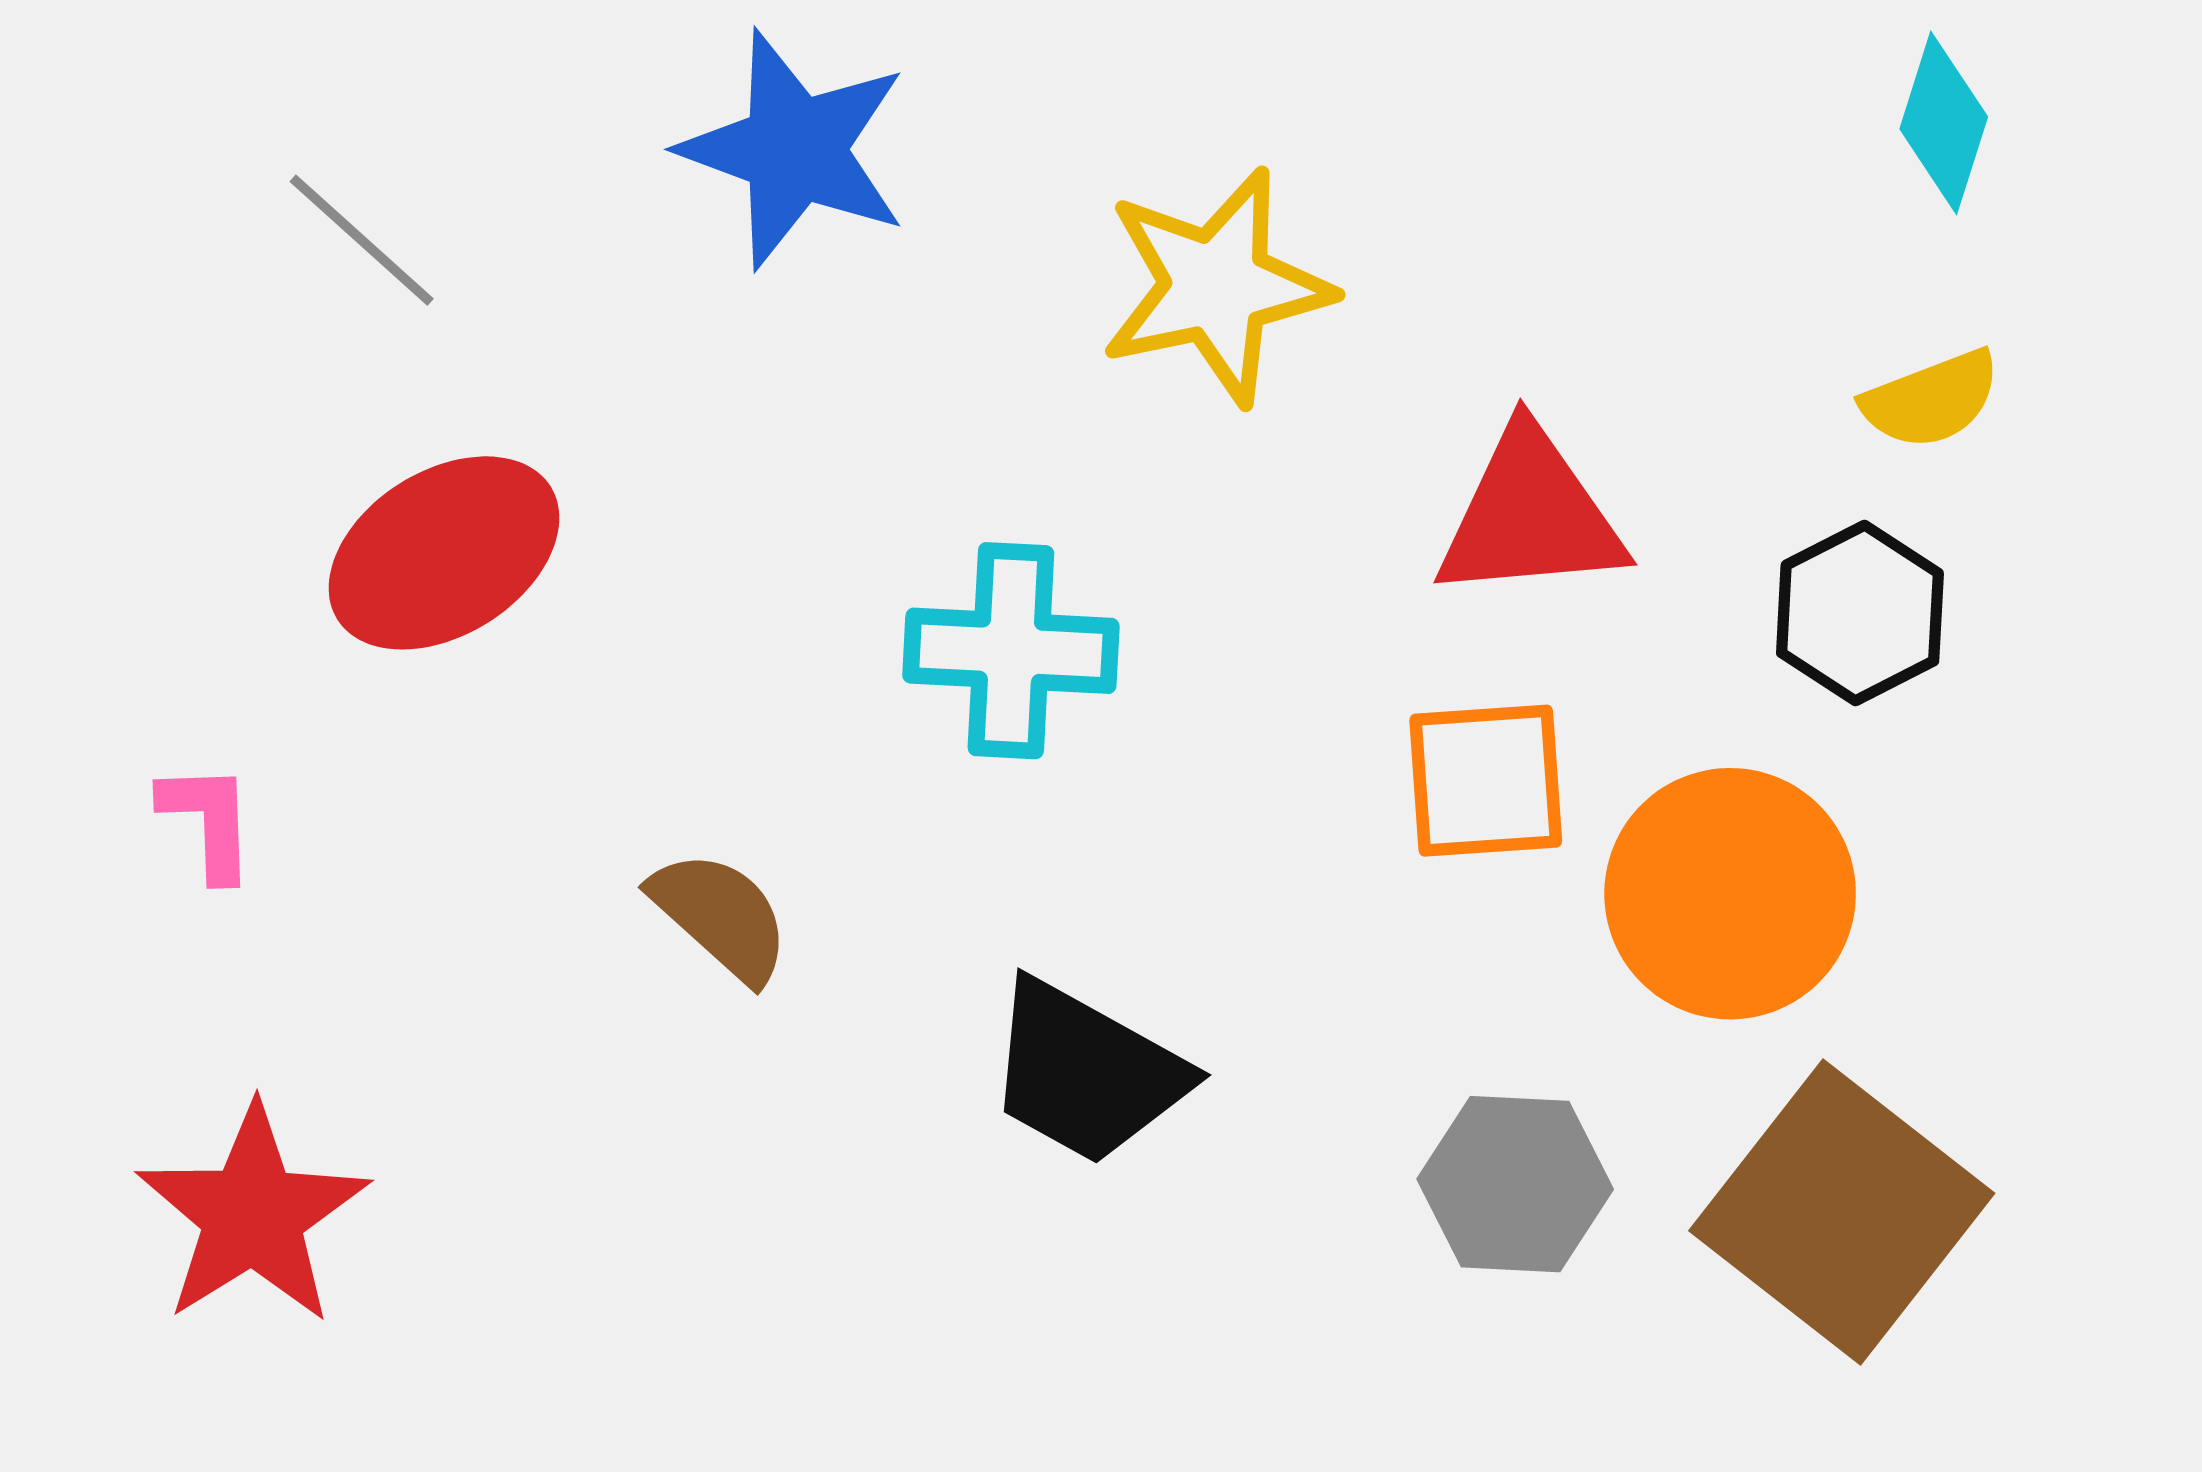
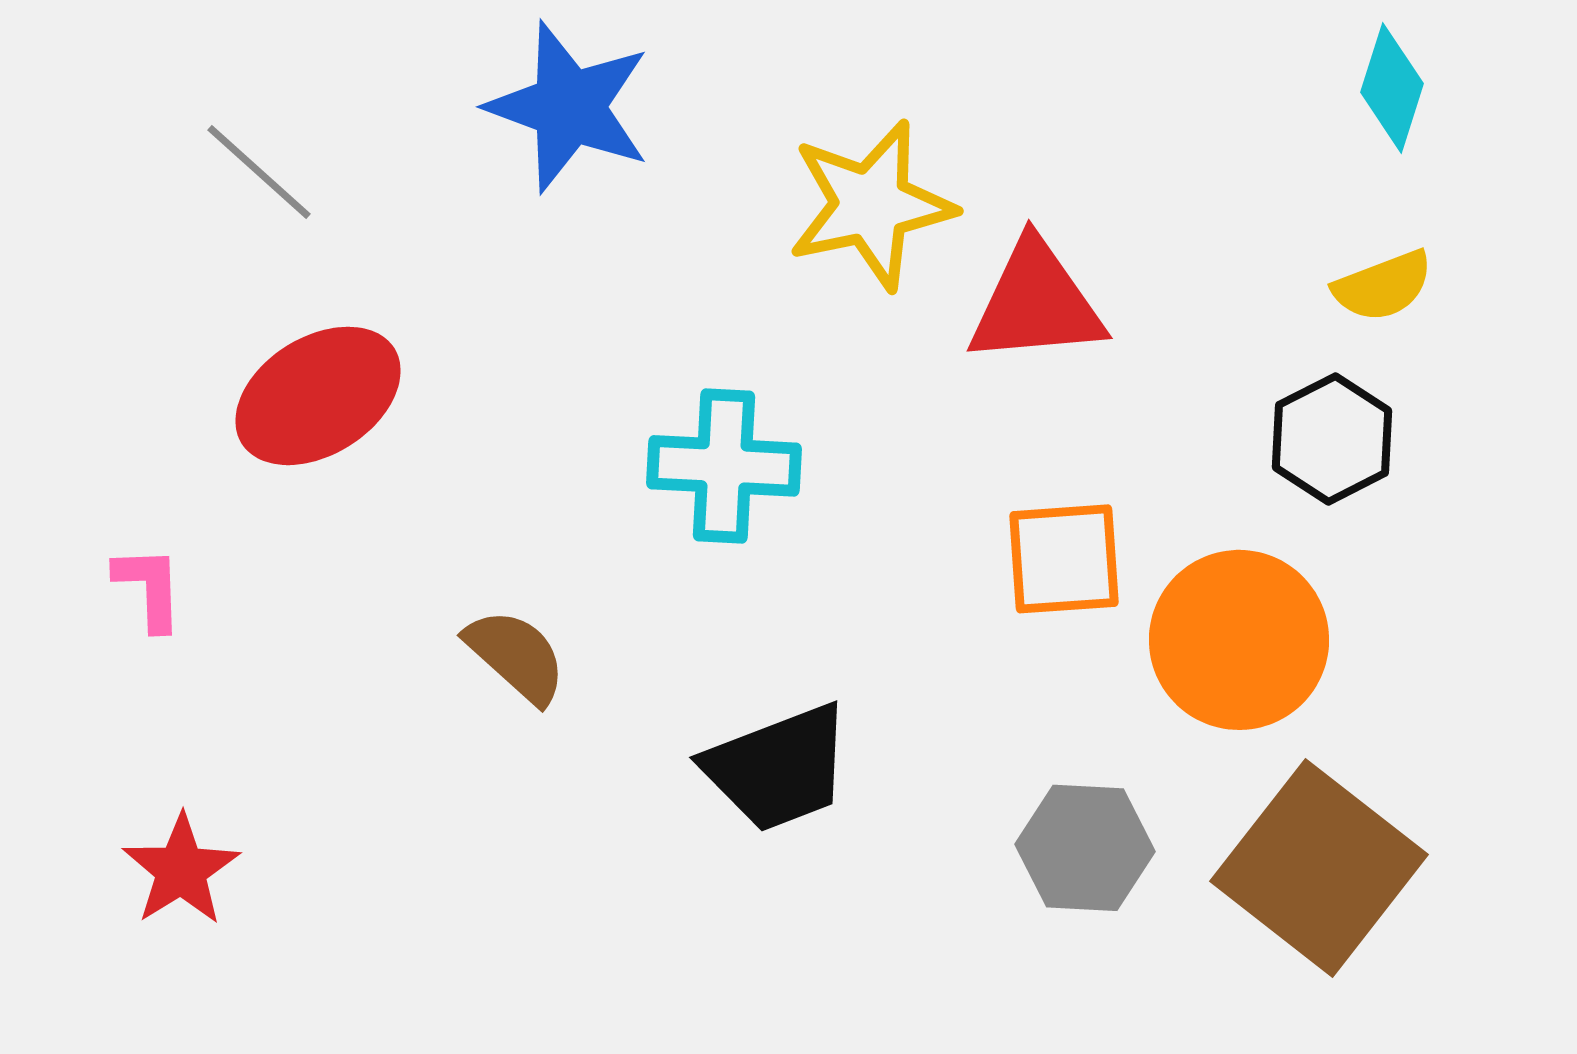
red triangle: (1530, 515) -> (1036, 303), moved
black trapezoid: (1086, 1072) -> (778, 768), turned -50
red star: (253, 1215) -> (181, 870), size x0.7

